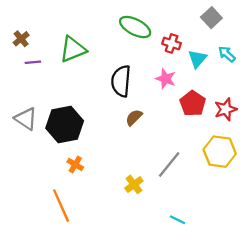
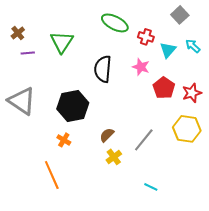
green triangle: (73, 49) -> (62, 42), turned -35
brown semicircle: (134, 117) -> (107, 135), moved
gray triangle: (26, 119) -> (22, 101), size x1.4
black hexagon: (65, 125) -> (73, 106), moved

